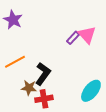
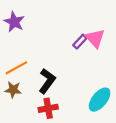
brown star: (29, 88) -> (13, 90), moved

